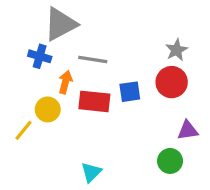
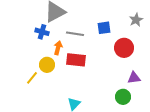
gray star: (176, 50) -> (136, 20), moved
blue square: (130, 92) -> (104, 28), moved

